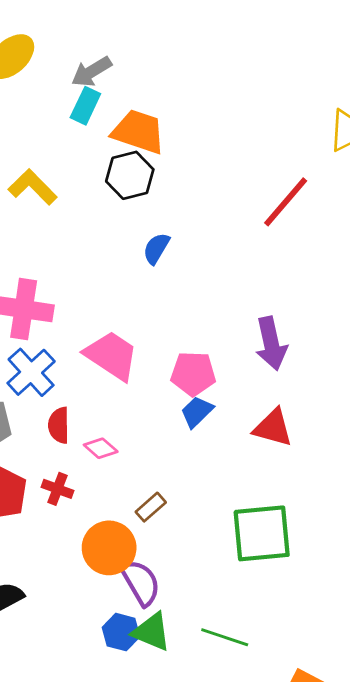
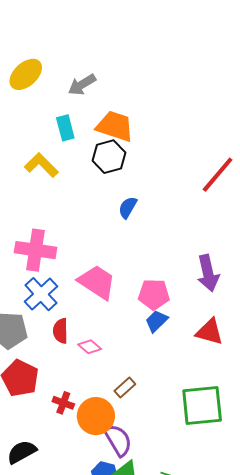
cyan rectangle: (85, 106) -> (65, 128), moved, turned -40
red cross: (58, 489) -> (63, 403), moved

